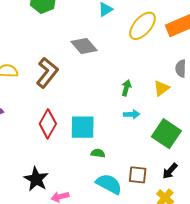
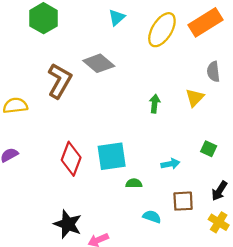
brown L-shape: (47, 73) -> (60, 81), moved
cyan arrow: (132, 114) -> (170, 164), moved
green square: (166, 134) -> (209, 149), size x0.5
cyan semicircle: (109, 184) -> (152, 217), size x0.6

